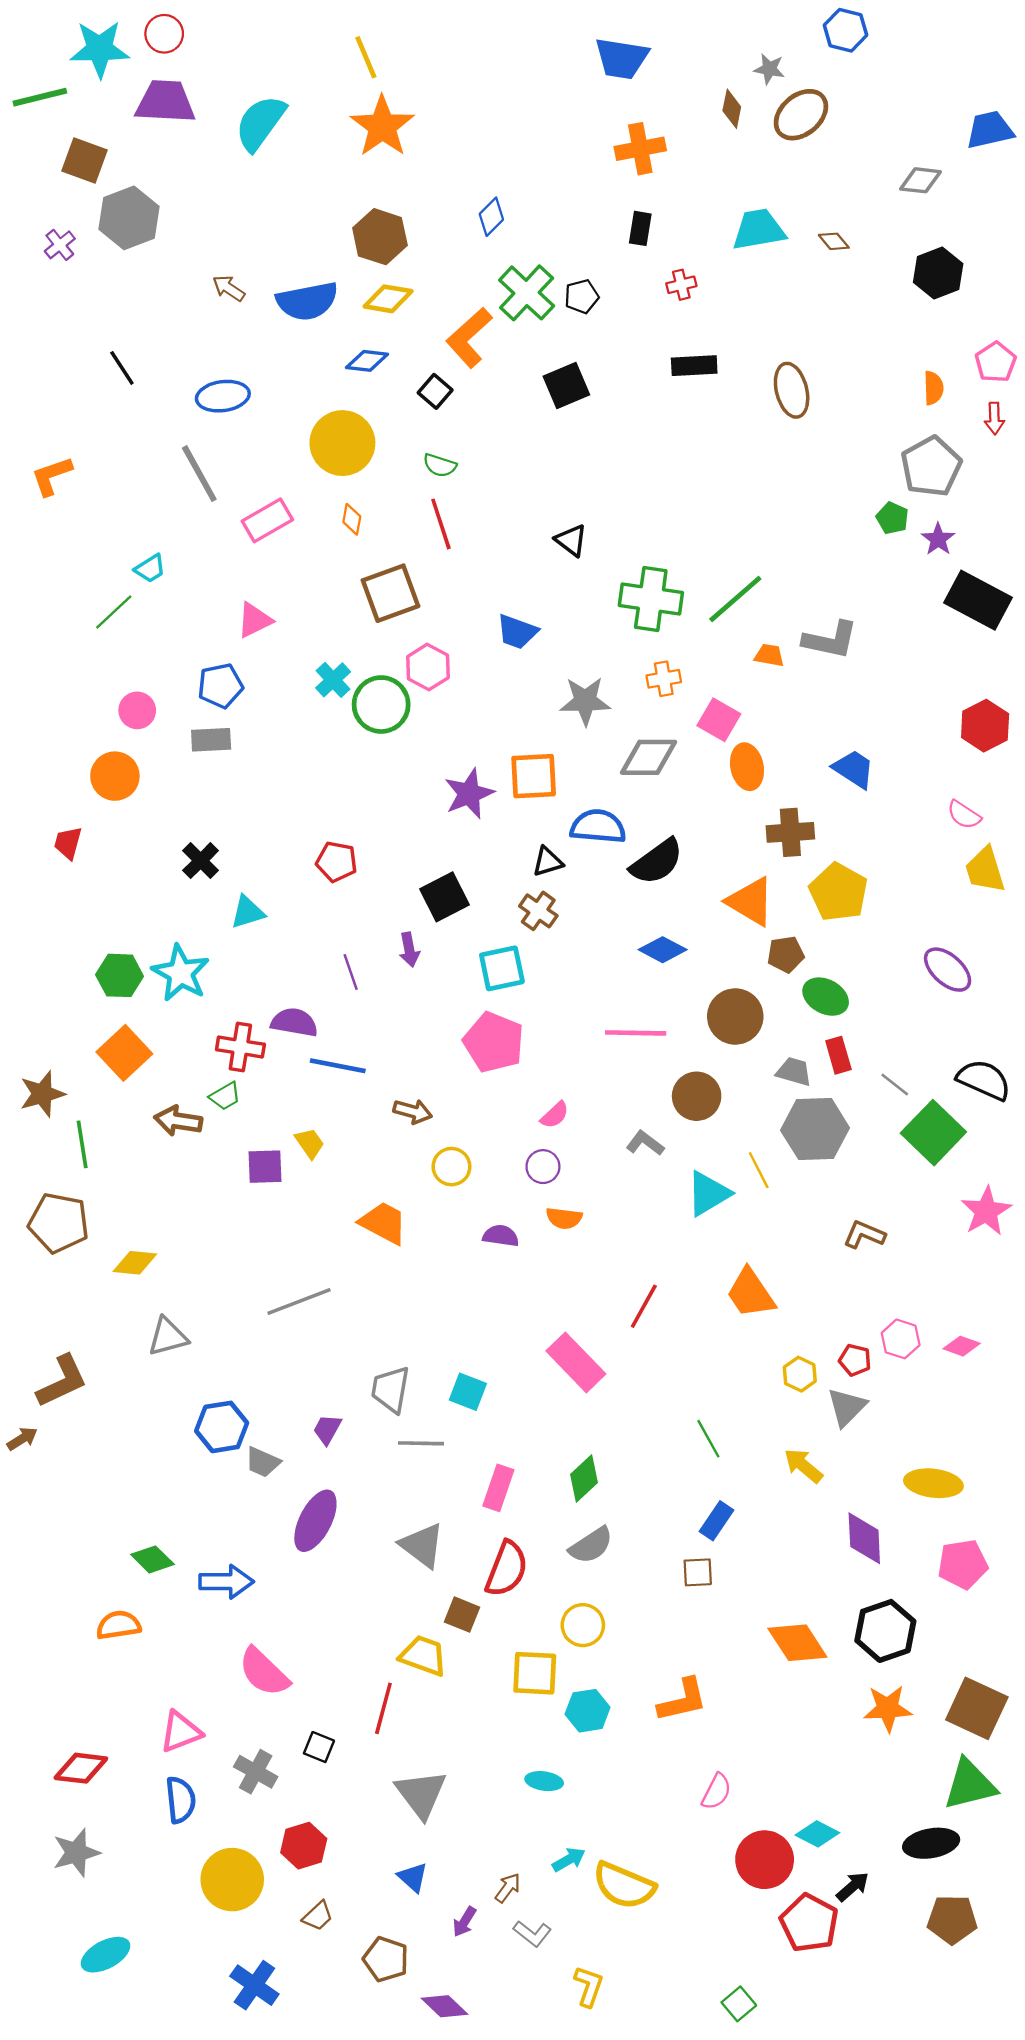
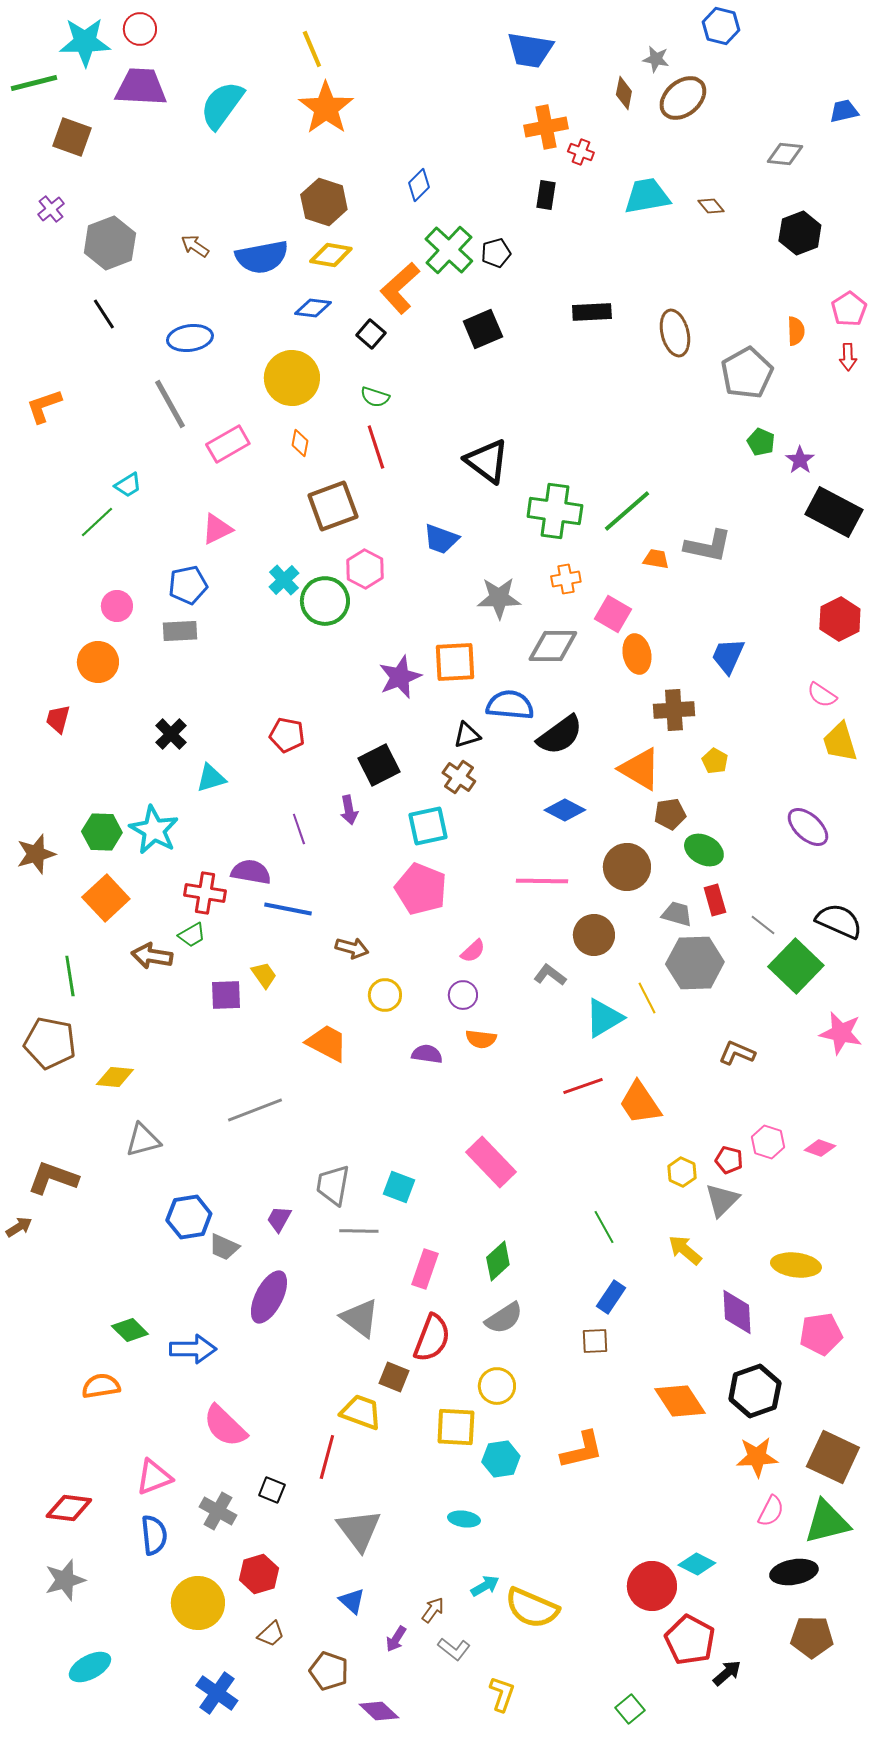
blue trapezoid: (990, 130) -> (844, 111), size x0.7
gray hexagon: (129, 218) -> (110, 243), moved
red cross: (681, 285) -> (581, 152), moved, turned 35
gray pentagon: (931, 466) -> (747, 373), moved
black triangle: (571, 540) -> (487, 461), size x1.6
blue trapezoid: (854, 769) -> (728, 656), turned -99
yellow pentagon: (838, 892) -> (715, 761), size x0.5
brown star: (42, 1094) -> (36, 854), moved
pink star: (986, 1211) -> (841, 1033), turned -30
red line: (644, 1306) -> (583, 1086), moved, turned 42
brown L-shape: (62, 1381) -> (53, 1178), turned -135
pink semicircle: (717, 1792) -> (771, 1511), moved
black arrow: (853, 1887) -> (727, 1673), moved

